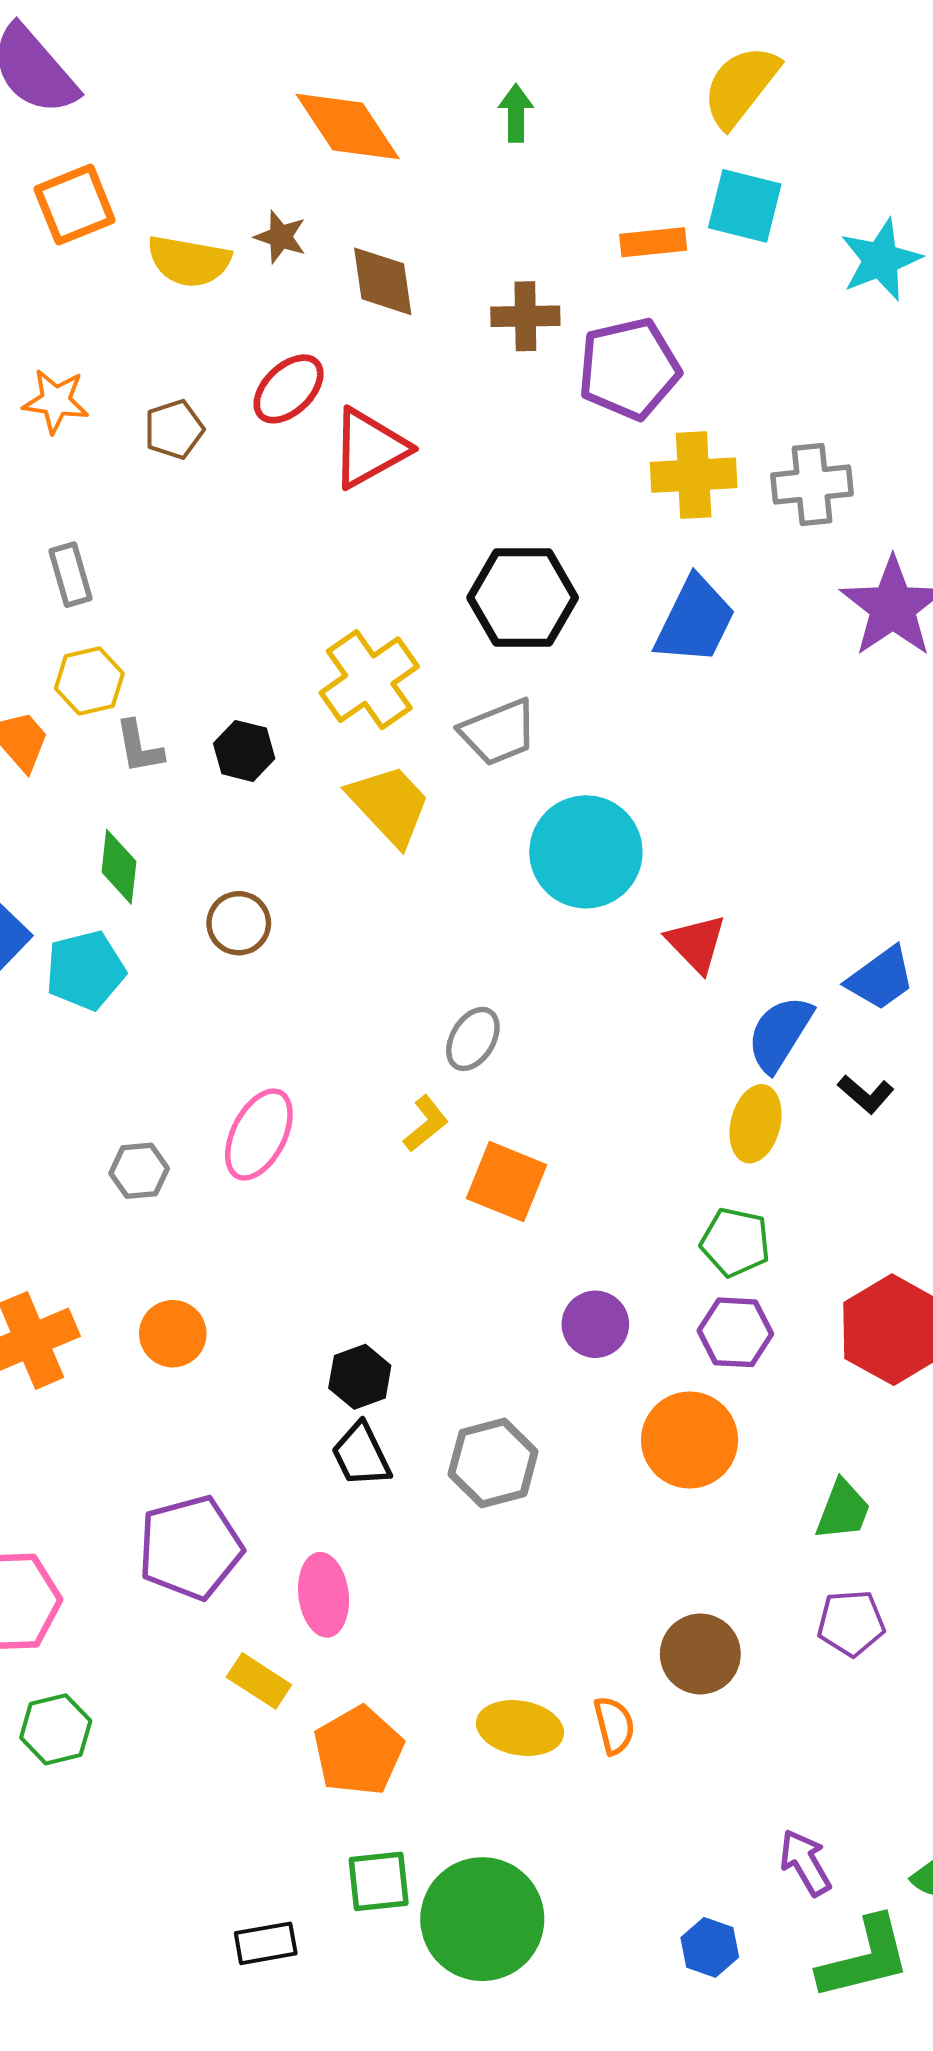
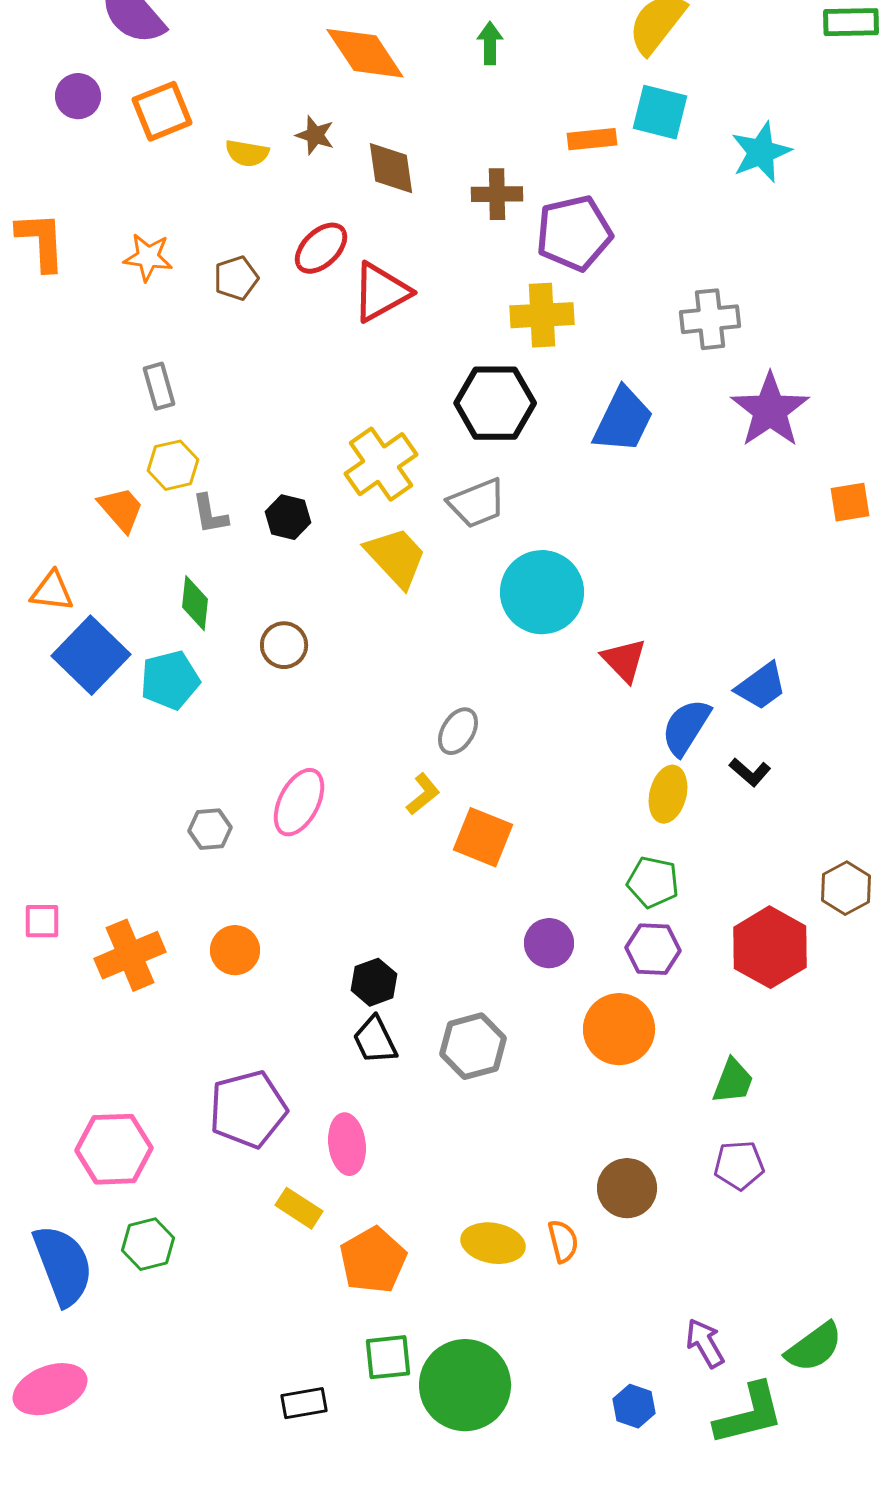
yellow semicircle: (189, 261) -> (247, 153), size x0.7
yellow cross: (694, 475) -> (542, 315), moved

